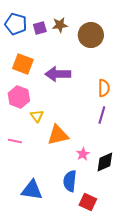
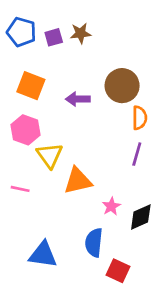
brown circle: (91, 35) -> (122, 86), moved
purple arrow: (58, 74) -> (78, 99), size x0.7
yellow triangle: (37, 116) -> (50, 155), size x1.5

